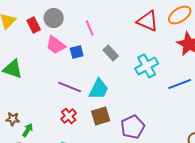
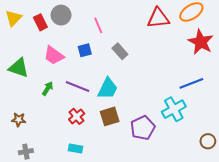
red triangle: (148, 21) -> (158, 18), turned -30
pink trapezoid: (56, 45) -> (54, 55), moved
cyan cross: (147, 66) -> (174, 109), moved
green arrow: (28, 130) -> (48, 89), moved

